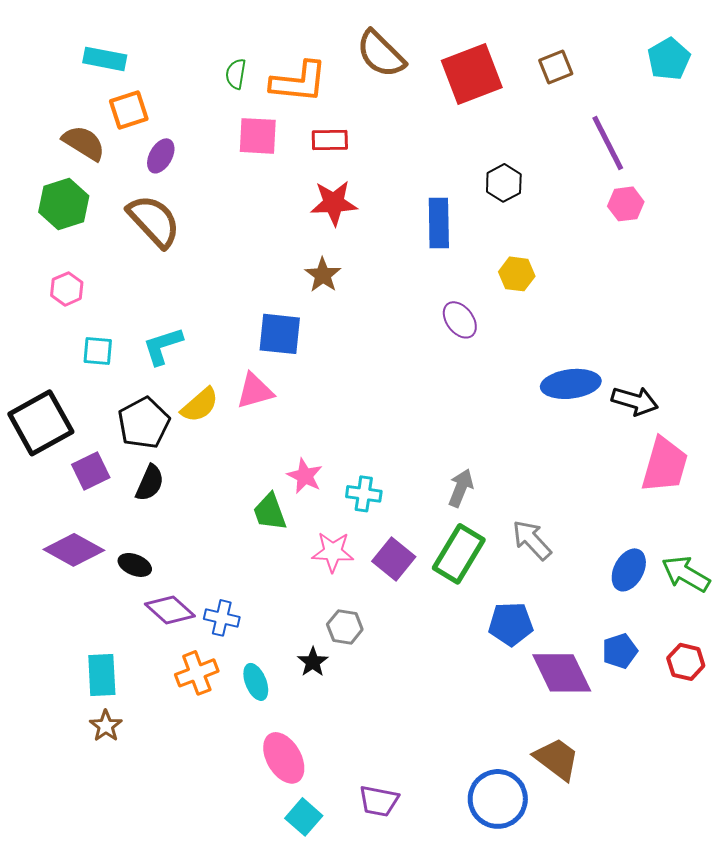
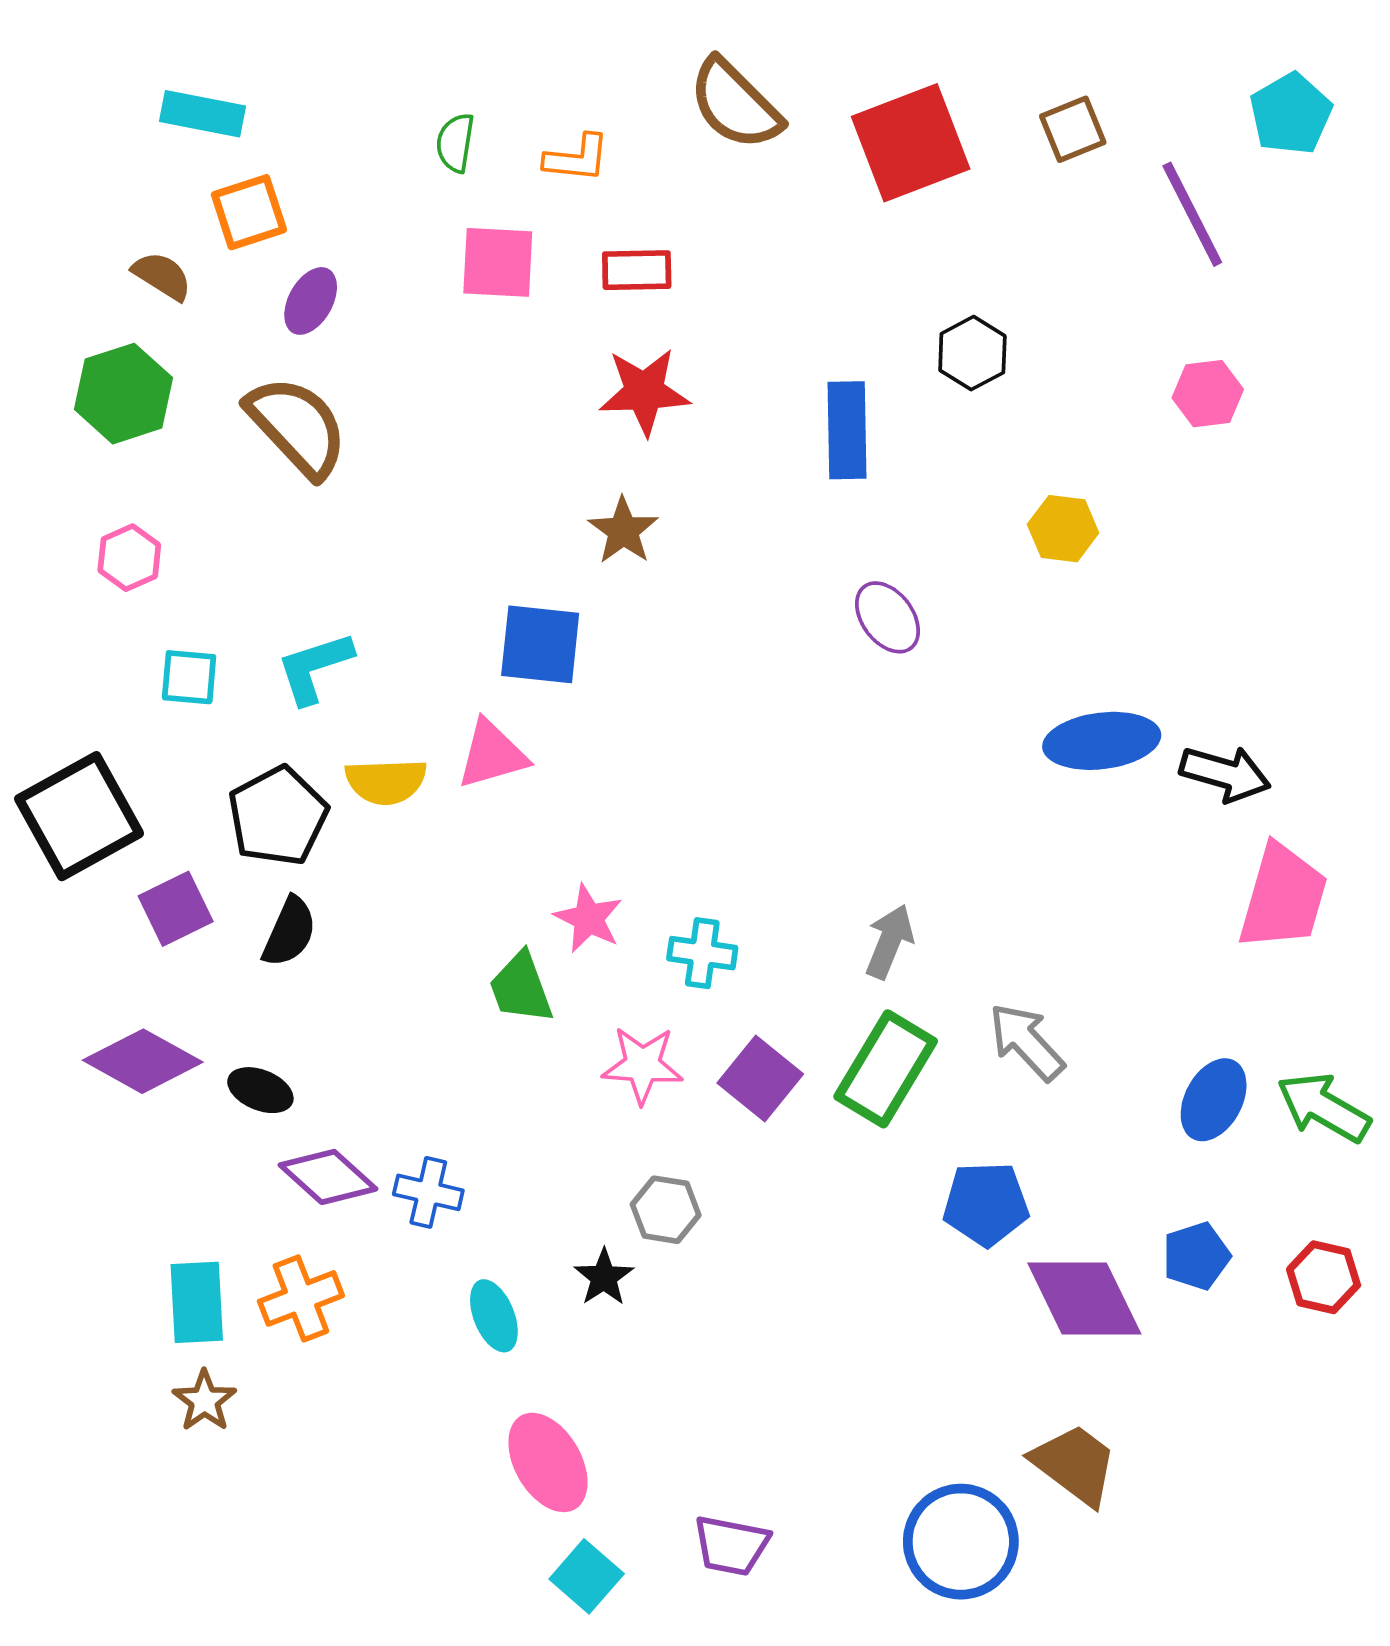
orange L-shape: (299, 82) -> (577, 158), size x0.6
brown semicircle: (84, 143) -> (162, 276), size x0.7
purple line: (608, 143) -> (1192, 214), moved
yellow hexagon: (517, 274) -> (1063, 529), moved
yellow semicircle: (200, 405) -> (386, 781), turned 39
orange cross: (197, 673) -> (301, 1298), moved

